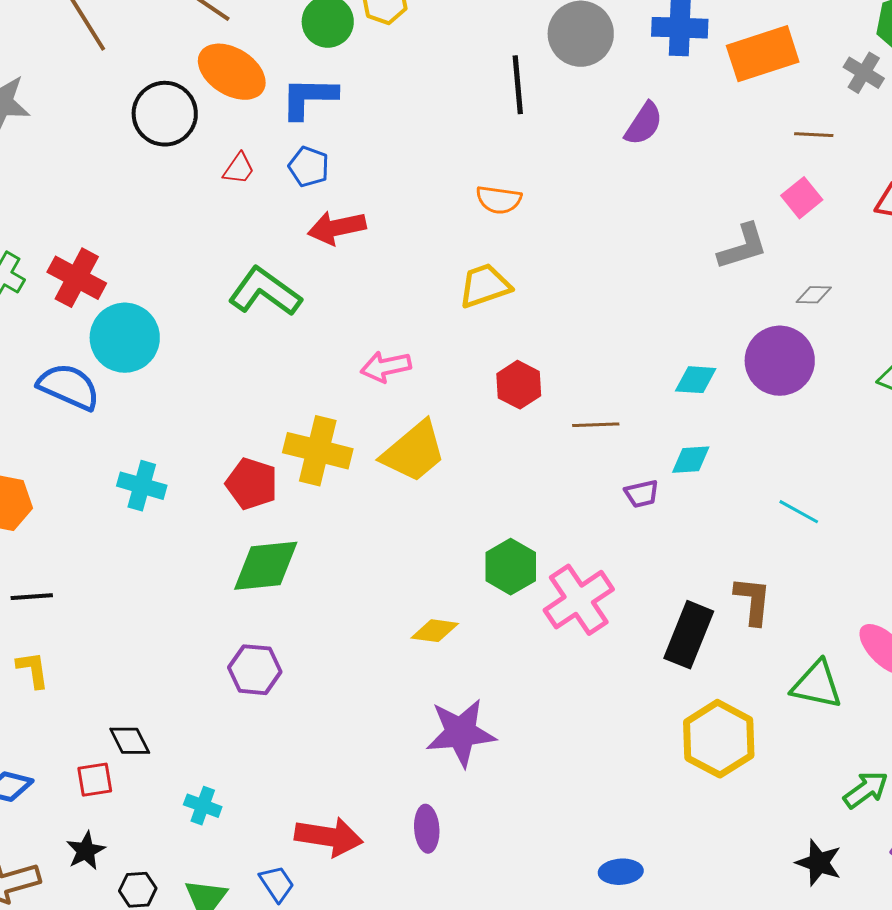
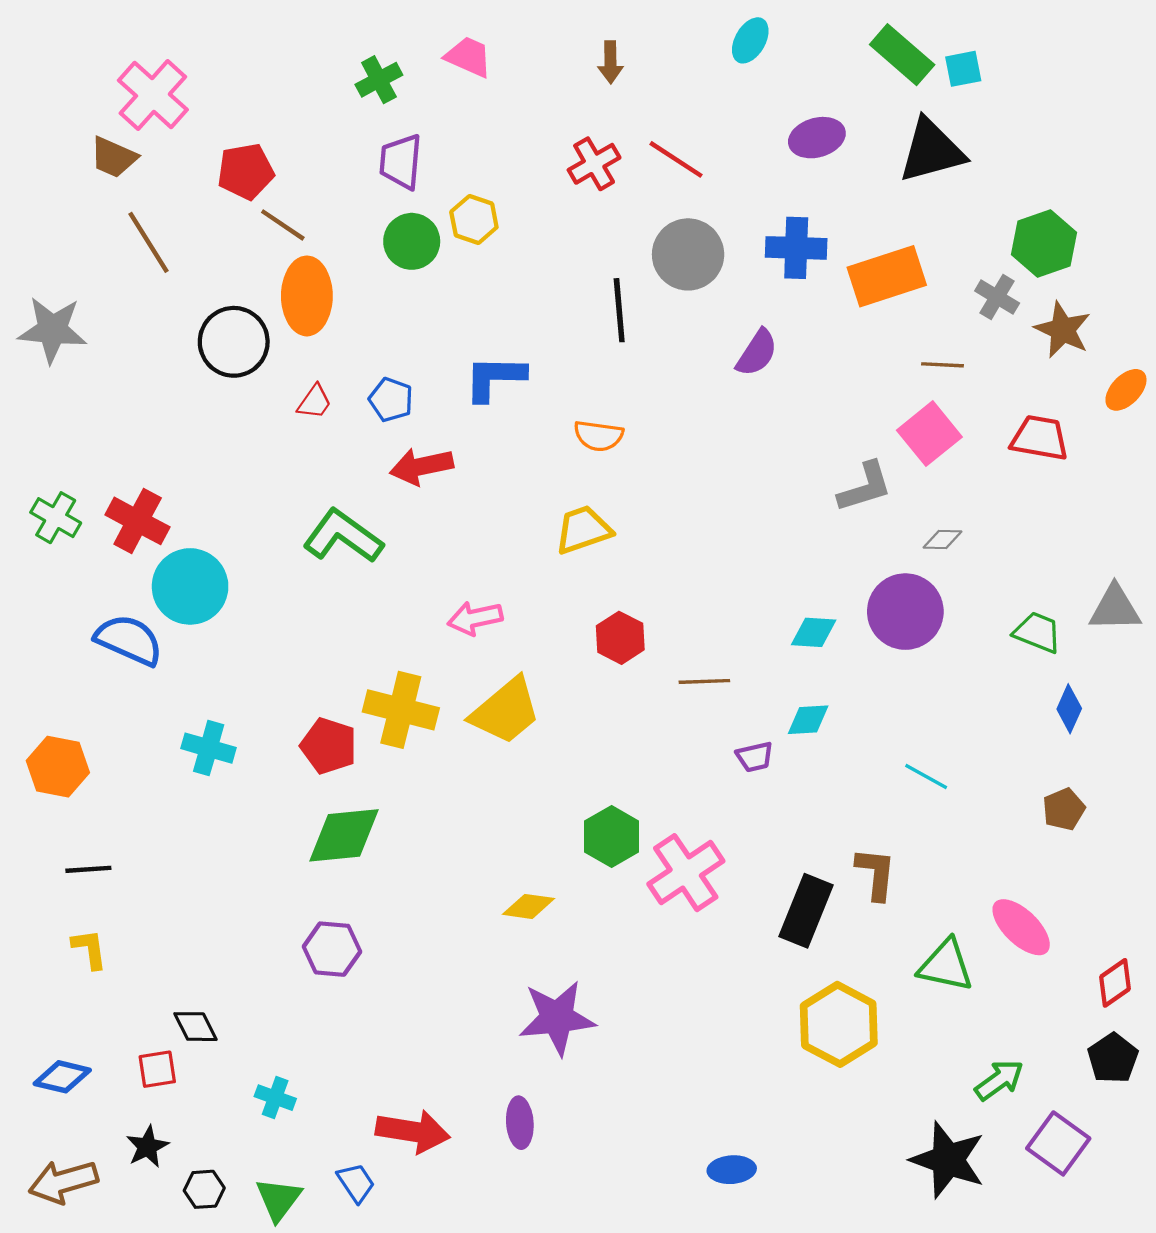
orange ellipse: (232, 72) -> (307, 296), turned 58
blue L-shape: (309, 98) -> (495, 378), moved
pink square: (802, 198) -> (929, 434), size x1.4
black star: (819, 863) -> (948, 1160), size x1.5

